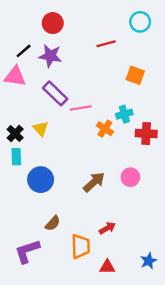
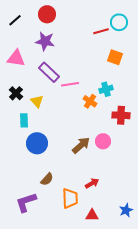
cyan circle: (140, 22) -> (119, 22), moved
red line: (106, 44) -> (101, 31), moved
black line: (24, 51) -> (15, 20), moved
black cross: (15, 133) -> (16, 93), moved
red cross: (146, 133) -> (121, 115), moved
cyan rectangle: (16, 157) -> (24, 120), moved
pink circle: (130, 177) -> (103, 141), moved

